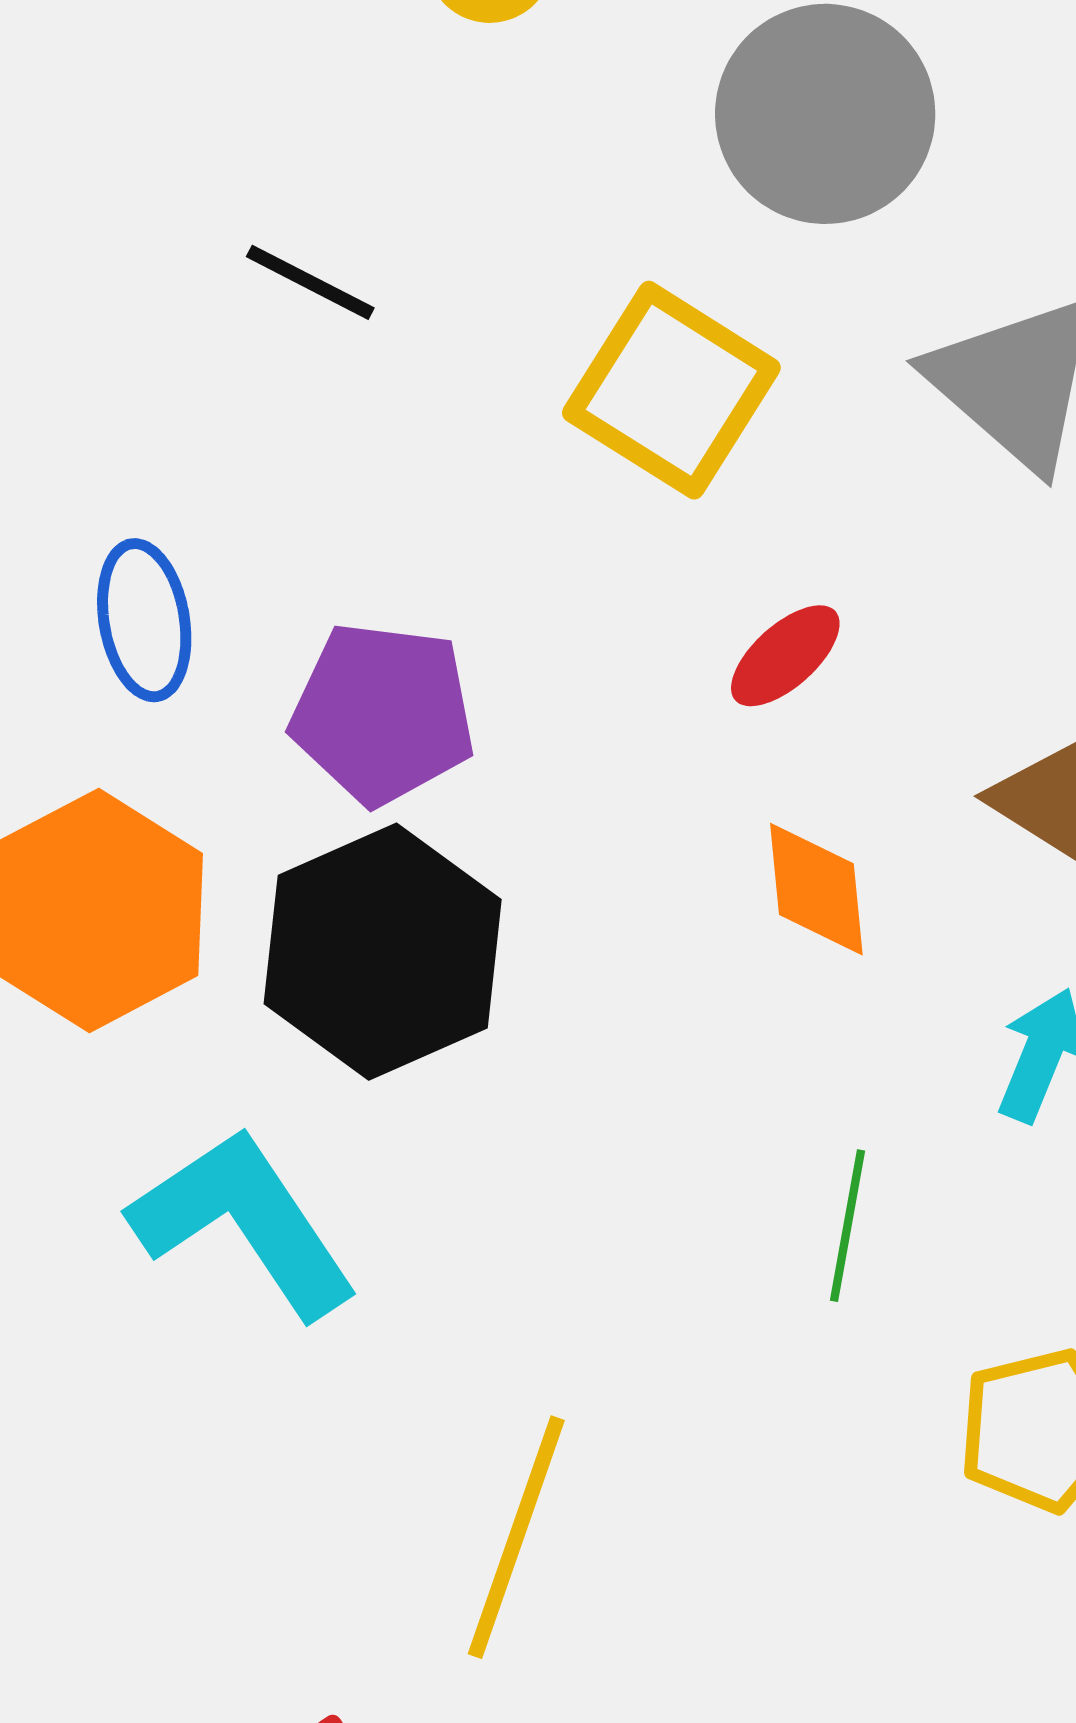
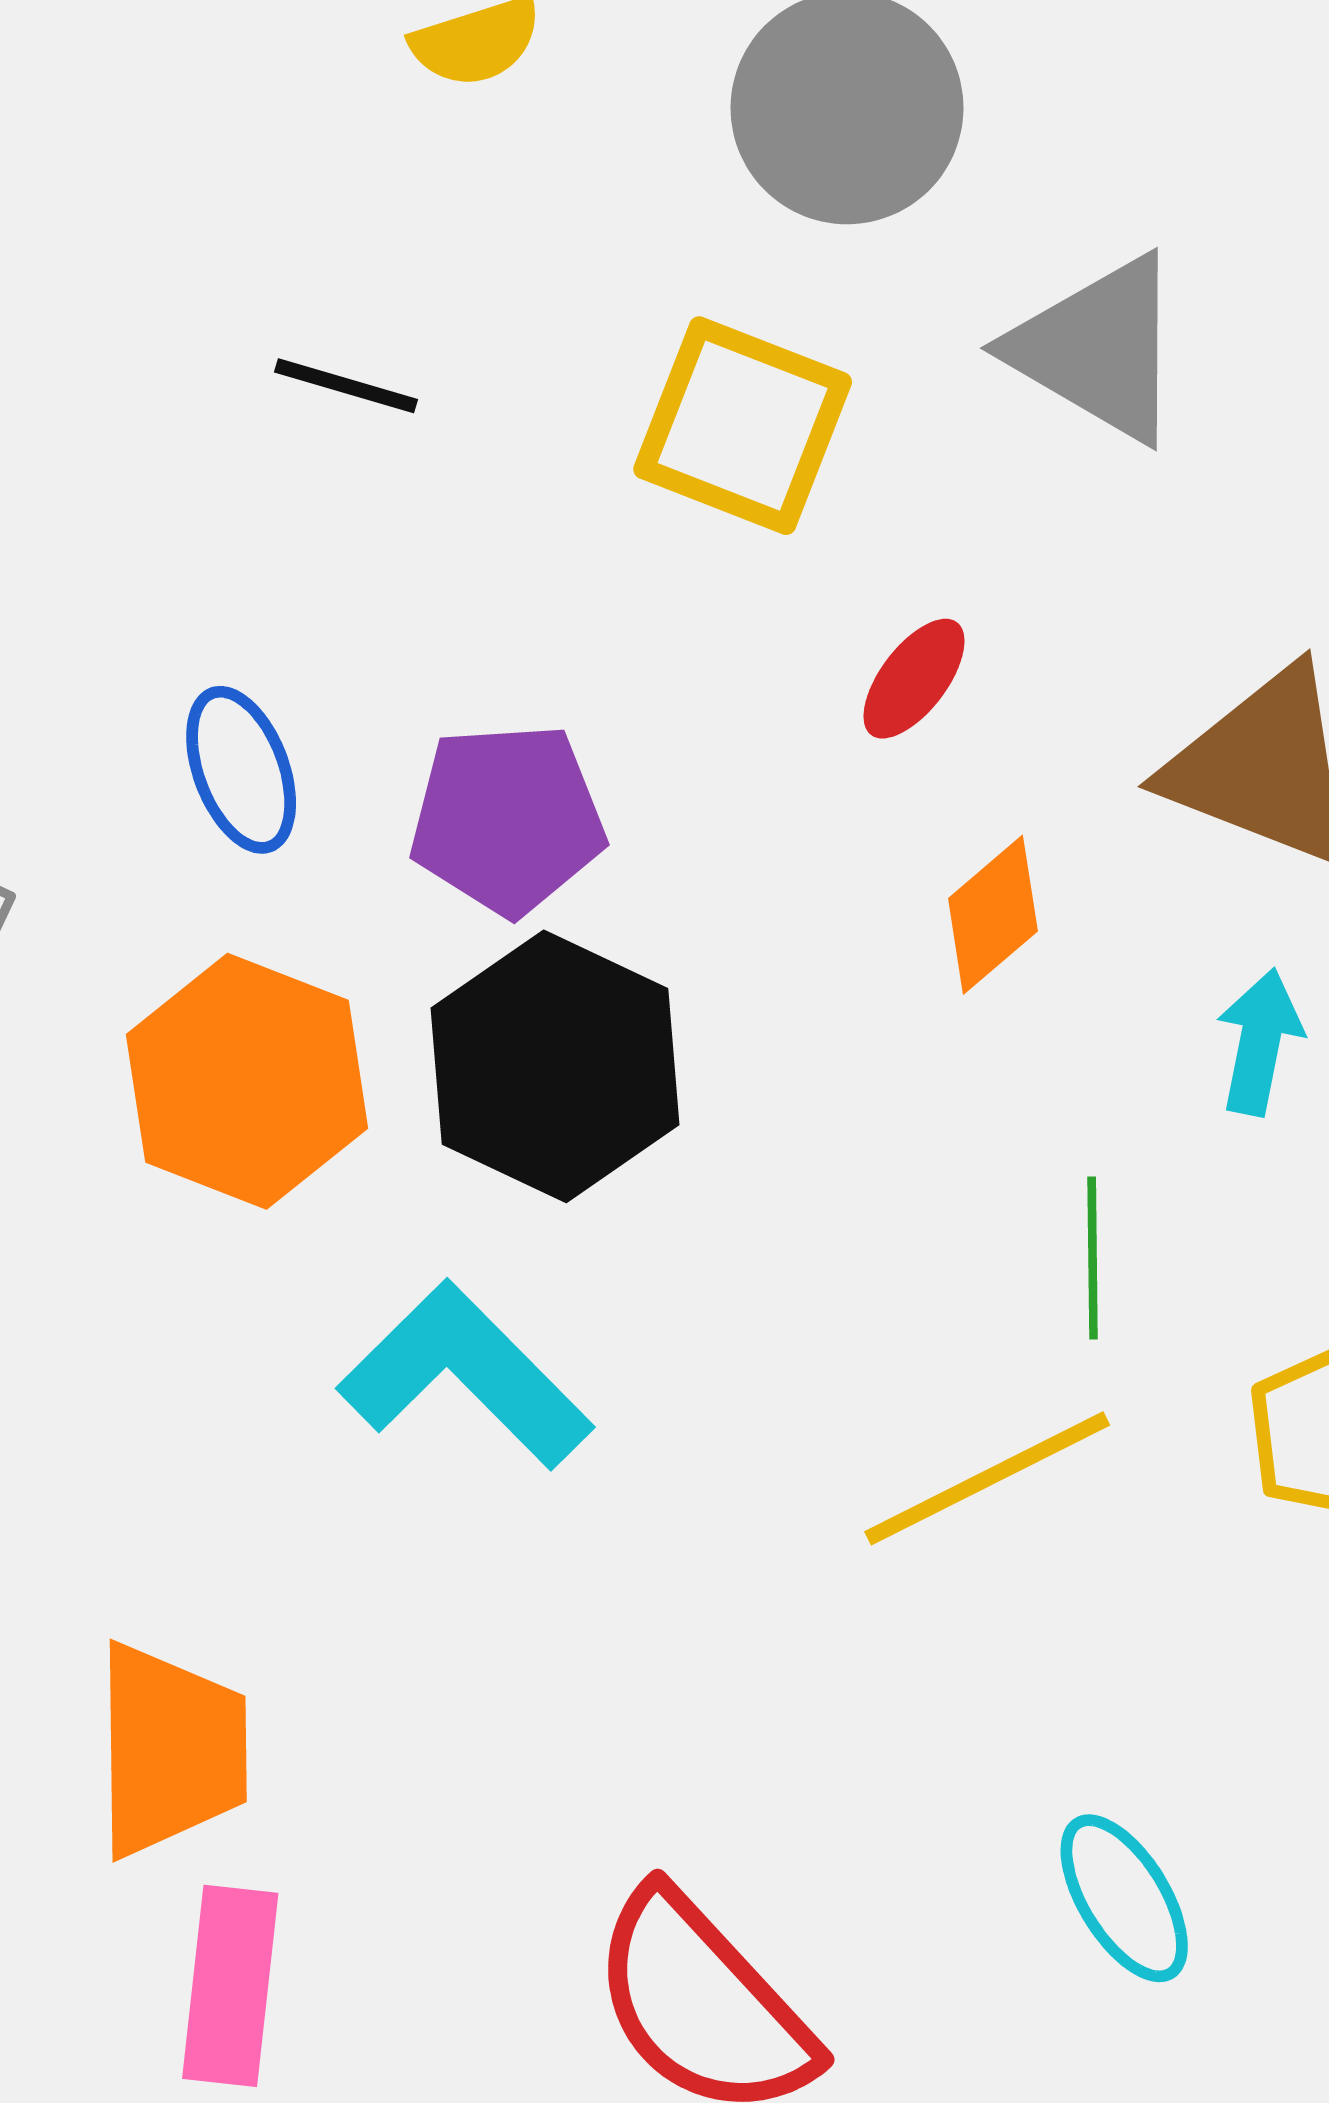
orange diamond: (816, 889) -> (993, 915), turned 66
yellow line: (516, 1537) -> (987, 1478), moved, turned 55

